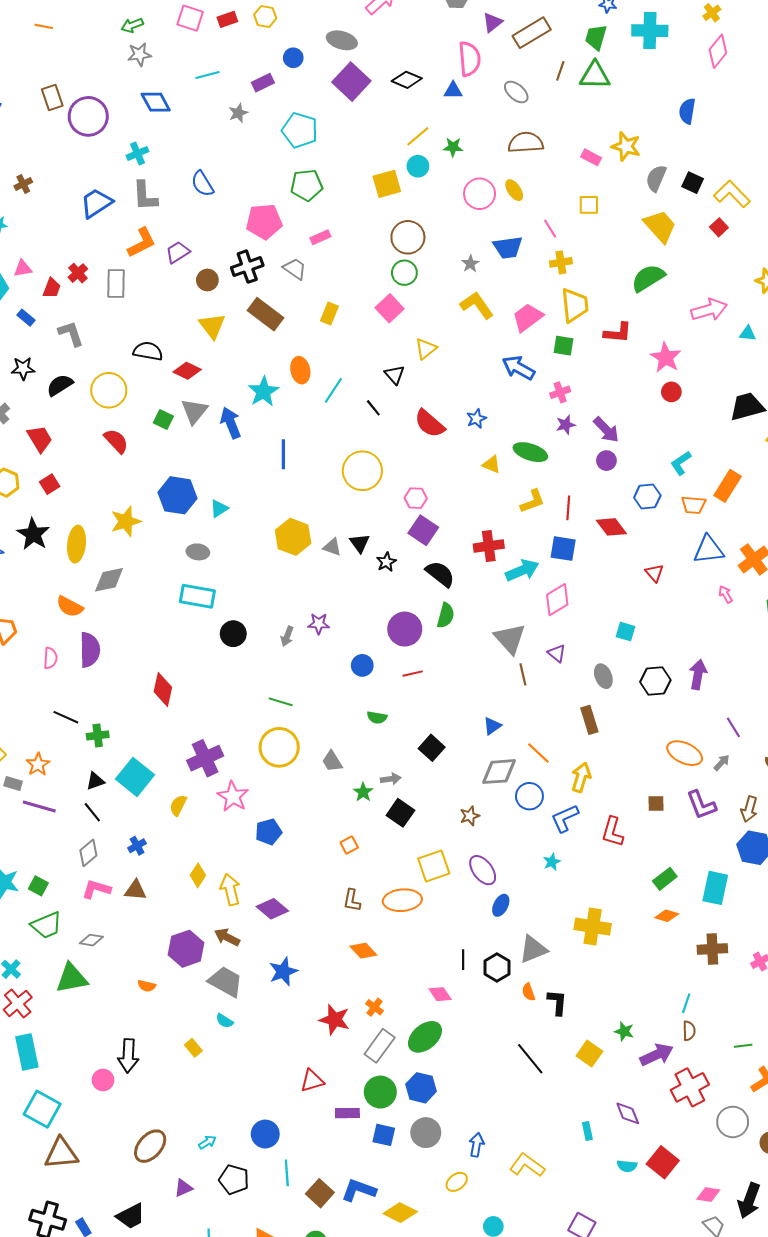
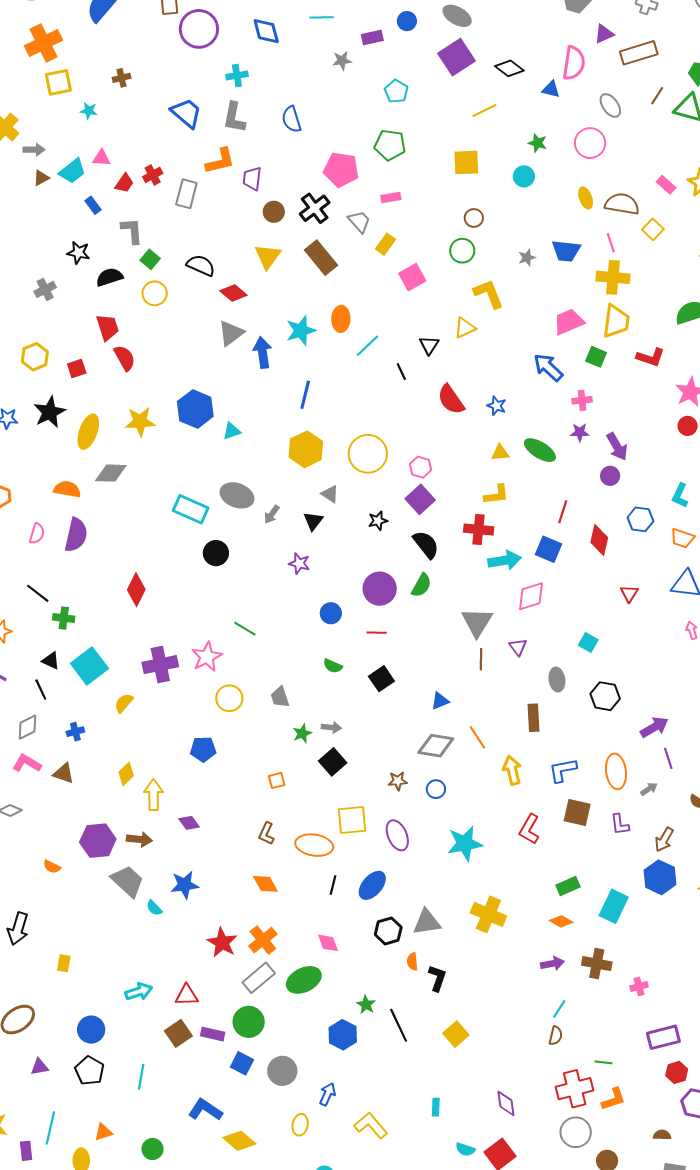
cyan pentagon: (300, 130) -> (396, 91), size x0.7
yellow line: (418, 136) -> (484, 110), moved
brown semicircle: (526, 143) -> (622, 204), moved
cyan circle: (418, 166) -> (524, 176), moved
pink circle: (480, 194) -> (590, 143), moved
blue trapezoid: (96, 203) -> (186, 113), turned 60
yellow square: (589, 205) -> (653, 229), turned 30
brown circle: (408, 237) -> (474, 218), size x0.6
purple trapezoid: (178, 252) -> (252, 179), turned -65
yellow cross: (561, 262) -> (613, 277), size x1.5
black cross: (247, 267) -> (315, 208), turned -32
yellow L-shape: (477, 305) -> (489, 294), moved
pink square: (390, 308) -> (412, 277), moved
yellow rectangle: (329, 314) -> (385, 244), moved
yellow circle: (109, 390) -> (155, 293), size x0.7
blue star: (476, 419) -> (497, 406), turned 30
green square: (163, 420) -> (150, 259), moved
red trapezoid: (40, 439) -> (108, 327), moved
red semicircle: (116, 441) -> (125, 358), moved
cyan L-shape: (681, 463) -> (680, 496), turned -45
yellow triangle: (492, 464) -> (500, 453), turned -42
yellow circle: (362, 471) -> (368, 454), moved
yellow L-shape: (532, 501) -> (496, 495), moved
red diamond: (611, 527) -> (599, 540), turned 36
yellow hexagon: (293, 537) -> (306, 449), moved
black triangle: (360, 543) -> (313, 521), moved
gray ellipse: (198, 552) -> (237, 495), moved, size x1.5
orange semicircle: (70, 607) -> (67, 489), turned 148
gray arrow: (287, 636) -> (272, 514), moved
purple arrow: (698, 674) -> (654, 727), moved, turned 36
yellow circle: (279, 747) -> (229, 698), moved, size x0.7
black square: (432, 748) -> (381, 679), moved
orange ellipse: (685, 753) -> (616, 771), turned 44
yellow arrow: (581, 777) -> (512, 770), turned -44
black triangle: (95, 781) -> (51, 661), turned 30
pink star: (233, 796) -> (207, 657), moved
blue circle: (529, 796) -> (436, 789), moved, size x0.7
brown square: (656, 804) -> (577, 812), size x1.6
purple L-shape: (701, 805) -> (620, 824), size x0.7
blue L-shape: (565, 818) -> (563, 770), moved
cyan star: (552, 862) -> (465, 844), size x2.0
blue ellipse: (501, 905) -> (372, 885), moved, size x1.4
purple diamond: (272, 909) -> (189, 823), size x0.7
brown arrow: (227, 937) -> (139, 839), turned 145
black line: (463, 960) -> (333, 885), moved
orange cross: (374, 1007) -> (263, 940), size x1.6
cyan semicircle: (224, 1021) -> (154, 908), moved
green star: (624, 1031) -> (366, 1005), moved
yellow rectangle: (193, 1048) -> (64, 963), moved, turned 36
purple arrow: (657, 1055) -> (552, 964), moved, size x0.7
red cross: (690, 1087) -> (575, 1089), moved
blue hexagon: (421, 1088) -> (343, 1035), moved
purple diamond: (628, 1113) -> (506, 1104), moved
blue circle: (265, 1134) -> (91, 1030), moved
cyan arrow: (207, 1142) -> (139, 992), moved, size x1.5
yellow ellipse: (457, 1182) -> (300, 1125), turned -55
brown square: (320, 1193) -> (178, 1033), moved

